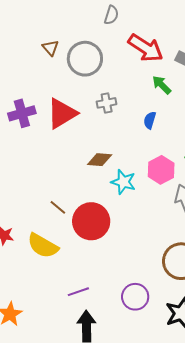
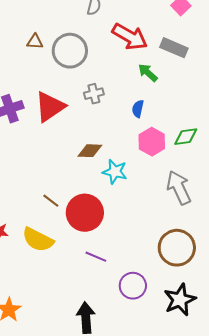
brown triangle: (50, 48) -> (35, 42), turned -42
pink hexagon: (161, 170) -> (152, 142), moved
purple line: (78, 292) -> (96, 257), moved, turned 45

